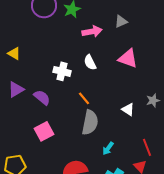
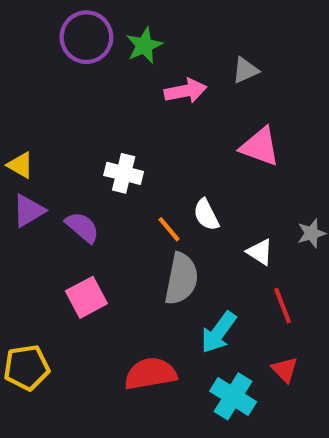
yellow triangle: (14, 53) -> (20, 165), moved
white semicircle: (90, 62) -> (206, 215), moved
red line: (147, 147) -> (283, 306), moved
cyan arrow: (108, 148) -> (219, 332), size x1.5

